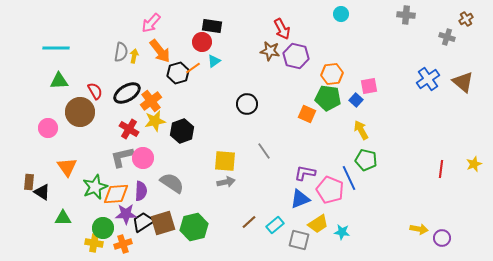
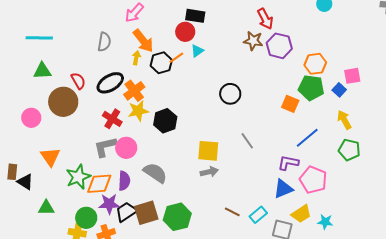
yellow arrow: (134, 56) -> (136, 58), moved
blue line: (349, 178) -> (307, 138), moved, turned 75
brown line: (249, 222) -> (232, 212), turned 70

